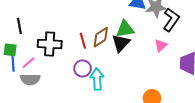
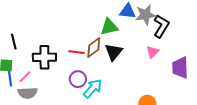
green triangle: (125, 29) -> (109, 27), moved
red line: (83, 41) -> (77, 52), turned -63
cyan arrow: (97, 79) -> (93, 88), turned 50

